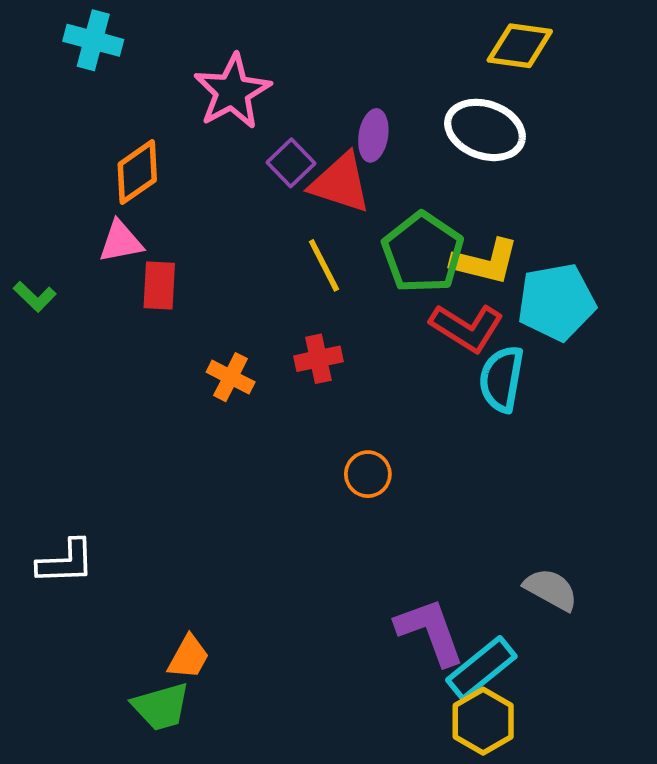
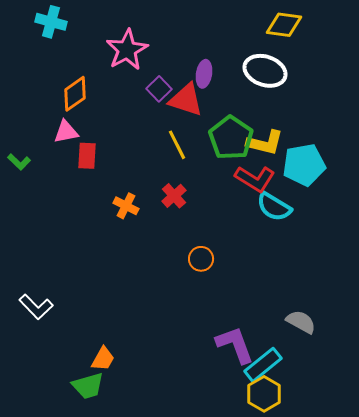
red cross: (318, 359) -> (174, 196), turned -30
cyan semicircle: (501, 379) -> (274, 207), turned -69
white L-shape: (66, 562) -> (36, 307), turned 48

